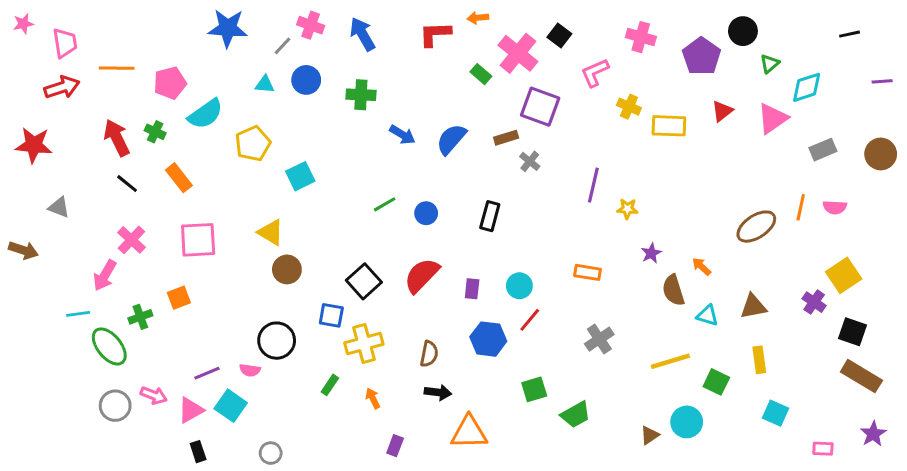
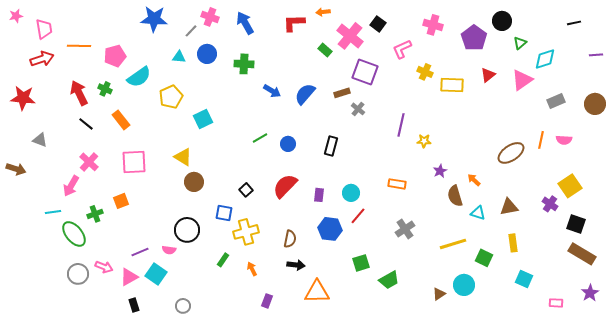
black square: (364, 281) -> (246, 190), size x0.6

